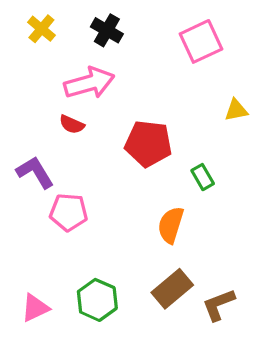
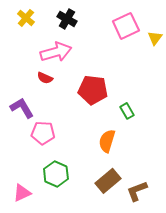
yellow triangle: (236, 110) -> (155, 38), moved, turned -42
green hexagon: (97, 300) -> (56, 174), moved

